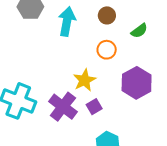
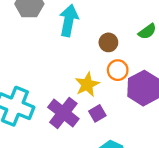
brown circle: (107, 15) -> (108, 42), moved
orange circle: (107, 50) -> (118, 70), moved

